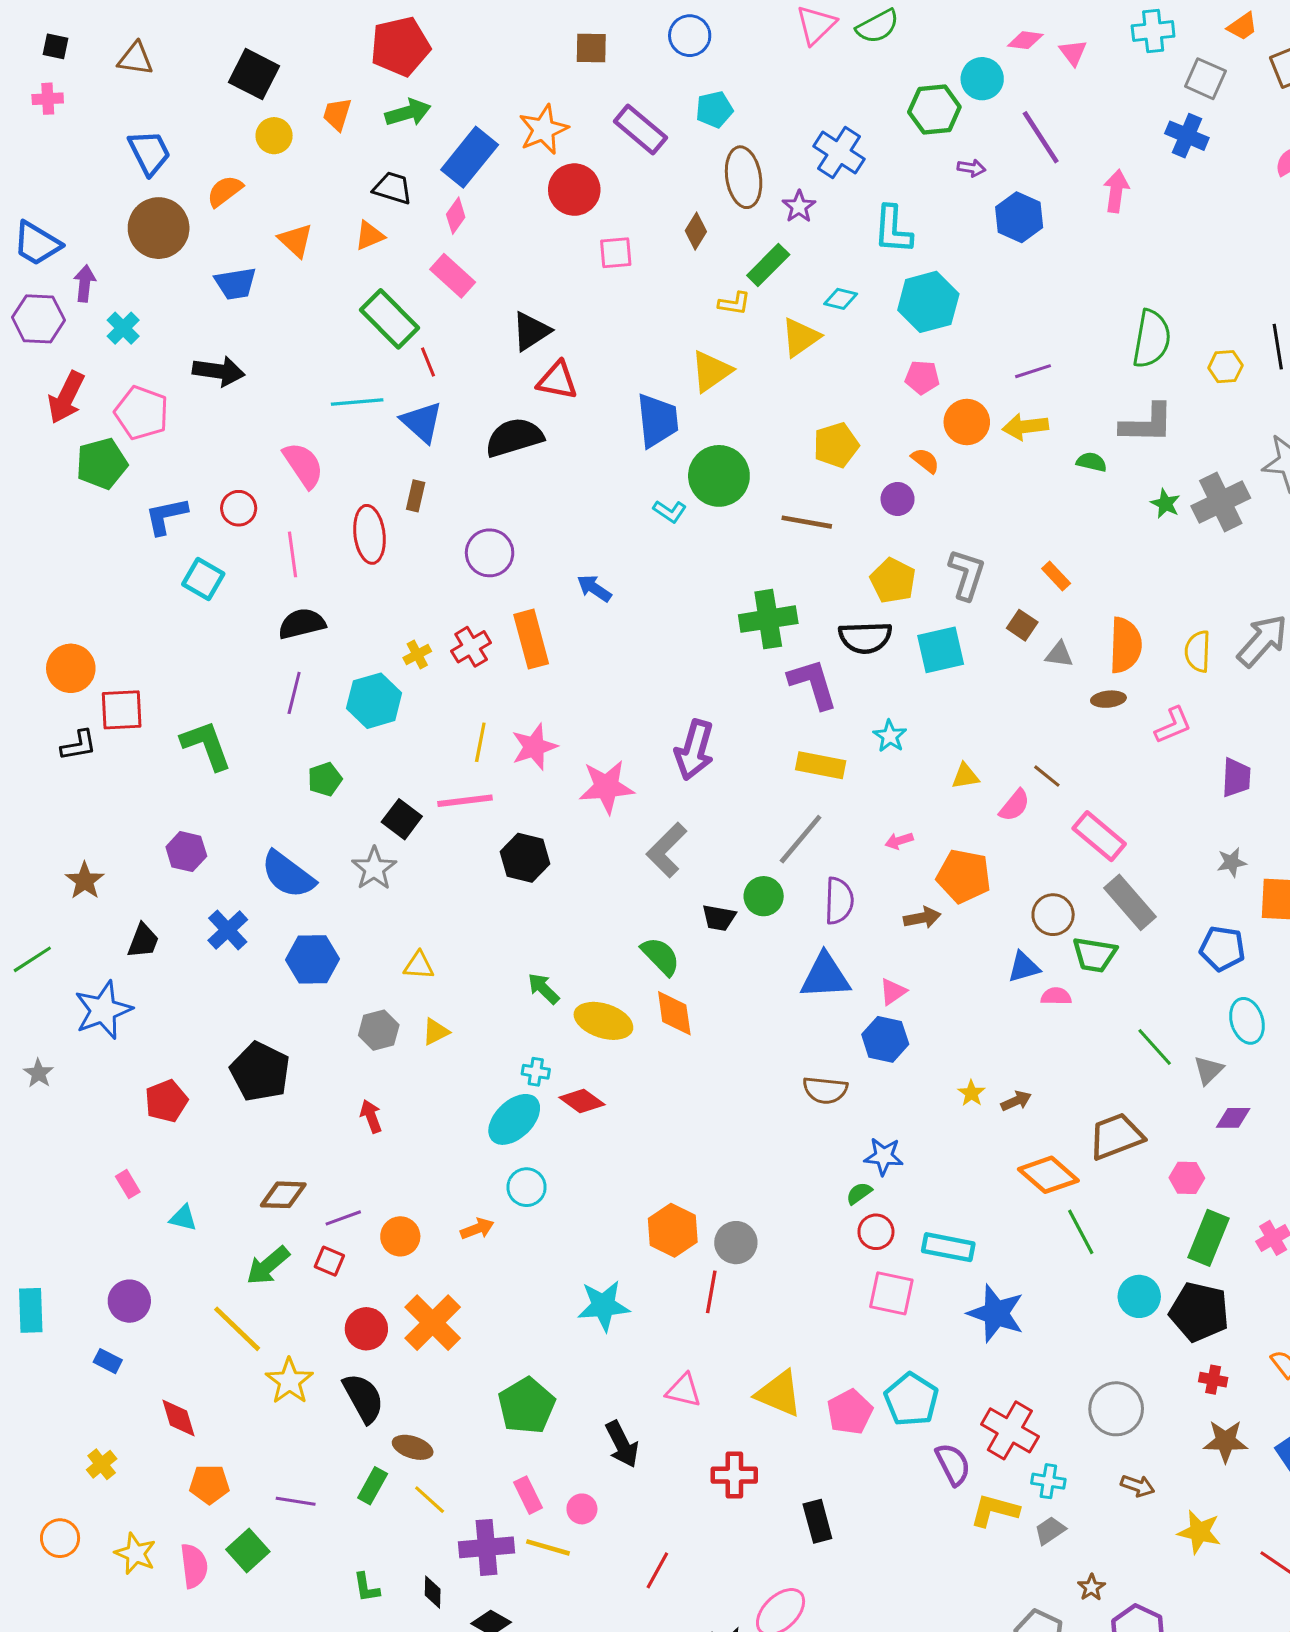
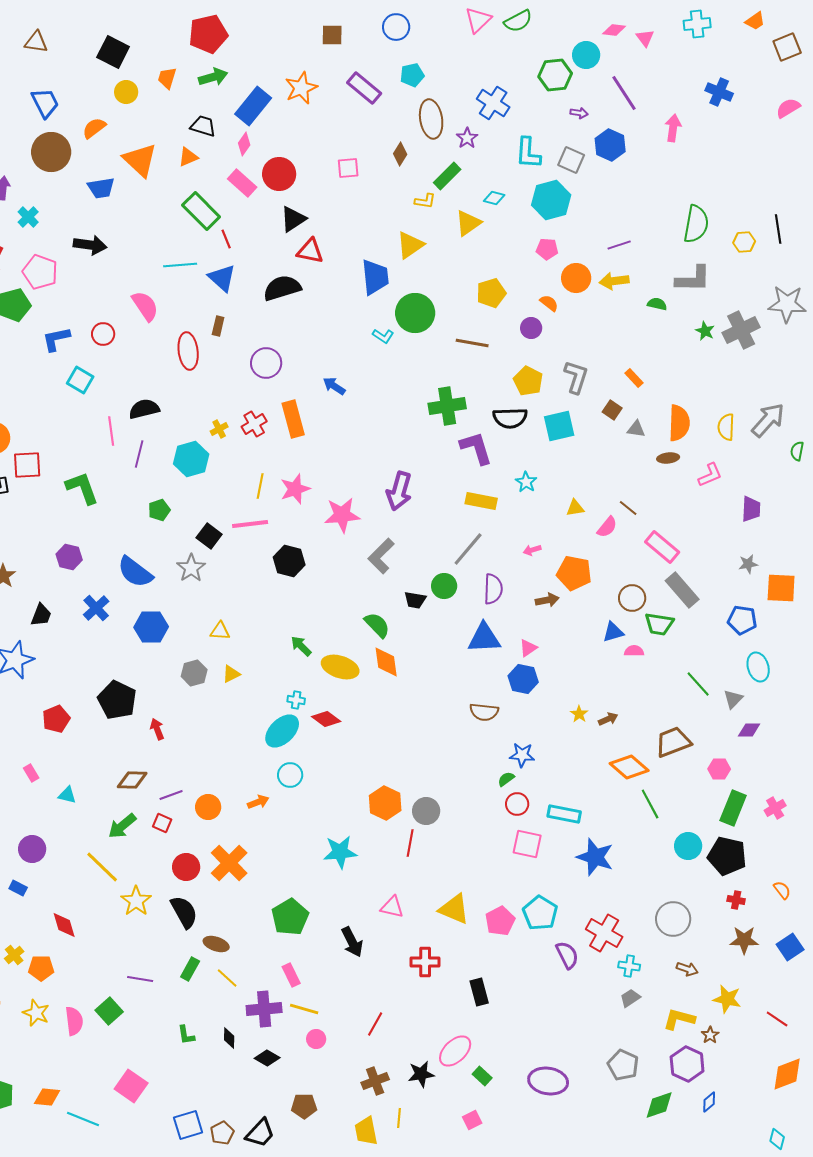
gray square: (1205, 79) -> (571, 160), moved
red circle: (574, 190) -> (279, 174), moved
orange triangle: (296, 240) -> (140, 160), size x1.5
pink line: (293, 554) -> (111, 431), moved
red arrow: (371, 1116) -> (157, 729), moved
orange pentagon: (209, 1484) -> (41, 968), moved
pink circle: (582, 1509) -> (316, 1039), moved
yellow L-shape: (995, 1510) -> (679, 1019), moved
brown star: (1092, 1587) -> (710, 1035), moved

